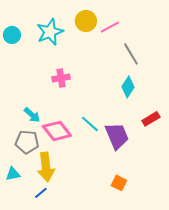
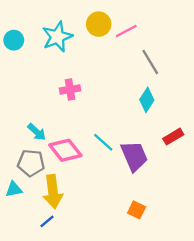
cyan triangle: (13, 174) -> (14, 189), moved

